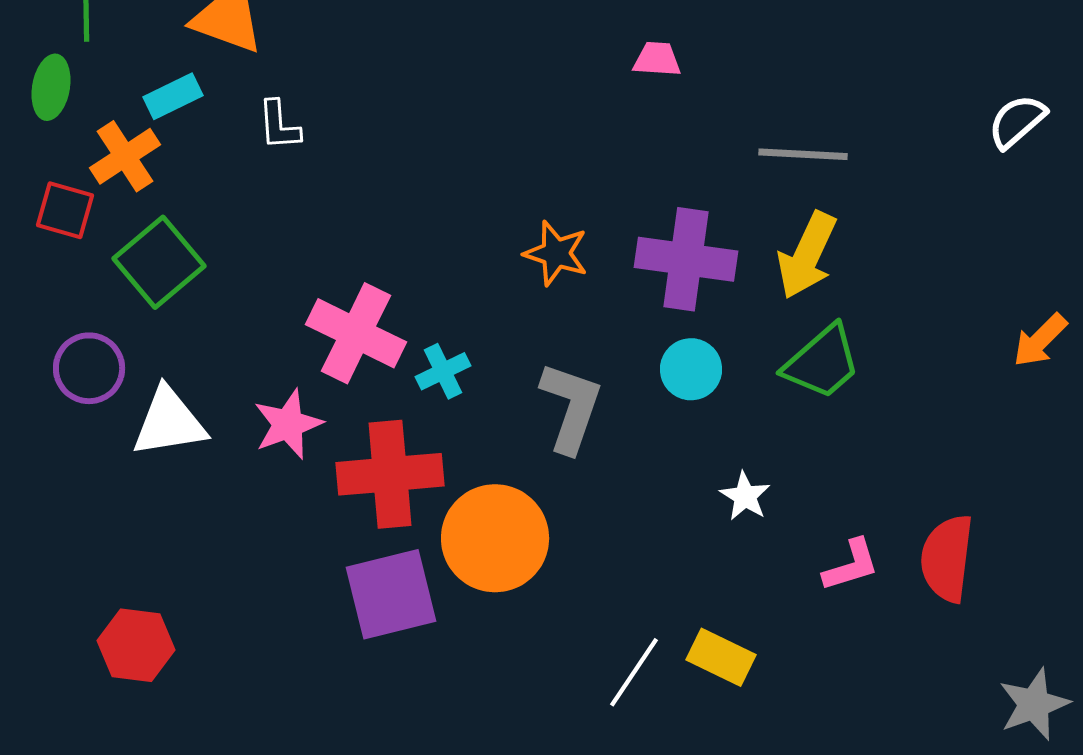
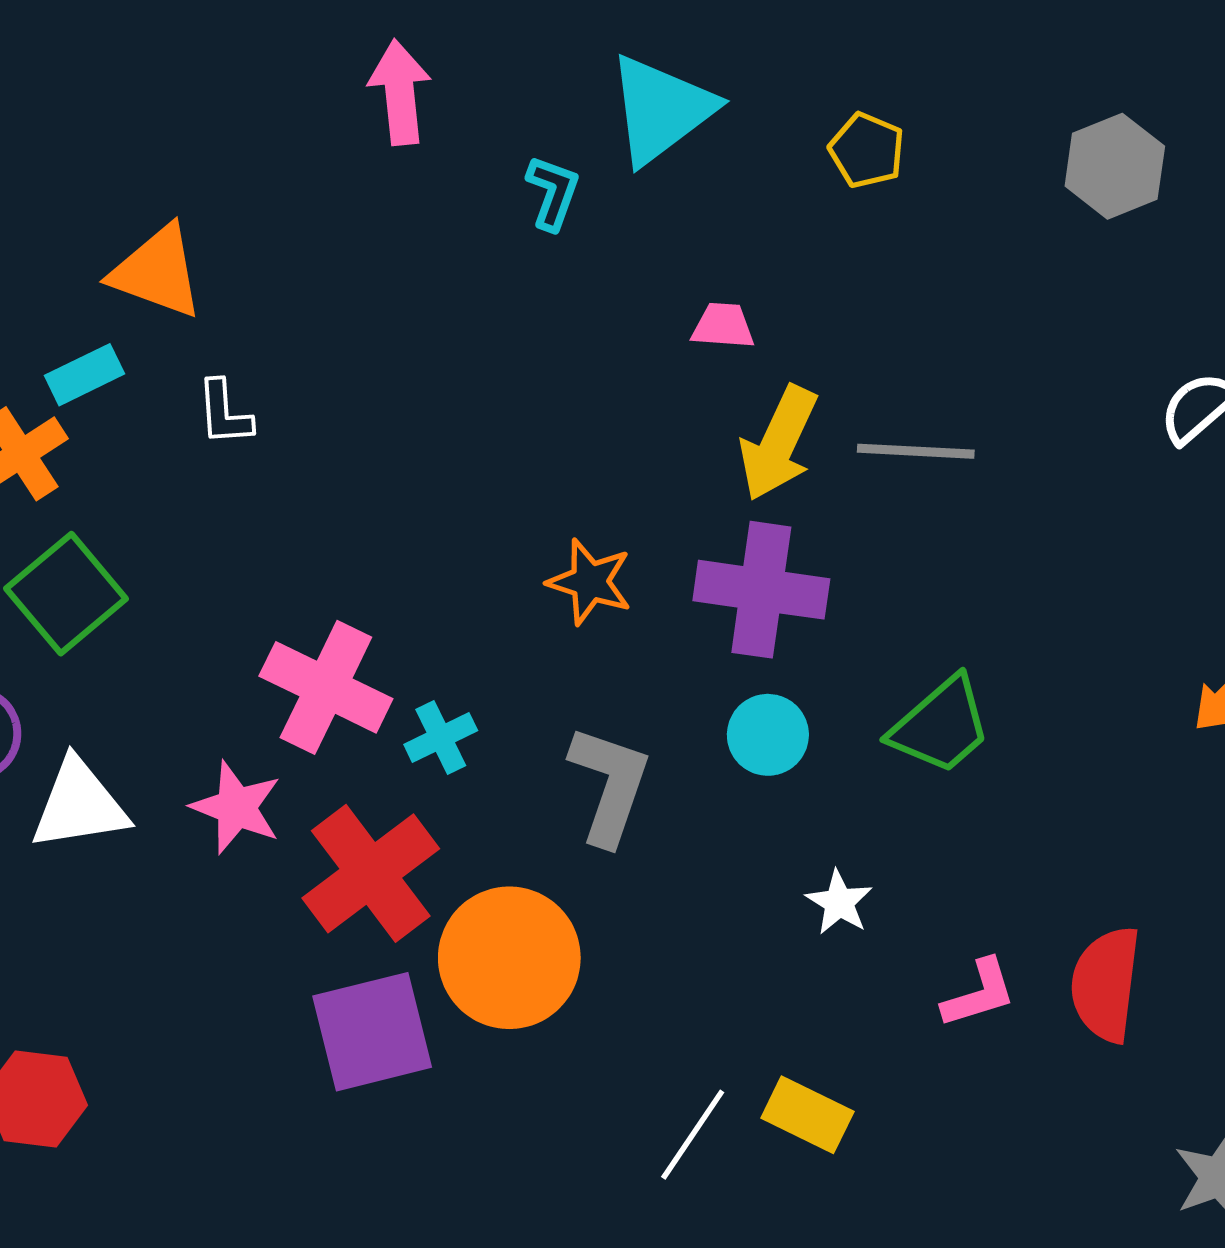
yellow arrow: (807, 255) -> (778, 443), moved
pink star: (288, 424) -> (236, 807), turned -30
red cross: (390, 474) -> (371, 873), turned -32

